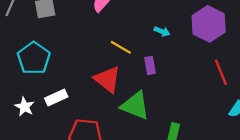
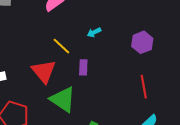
purple hexagon: (209, 24) -> (142, 42), size x0.7
cyan arrow: (162, 31) -> (94, 32), moved, turned 120

